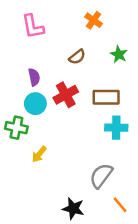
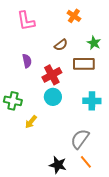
brown rectangle: (106, 97) -> (84, 64), moved
cyan circle: (35, 104) -> (53, 97), moved
orange line: (120, 205) -> (86, 162), moved

